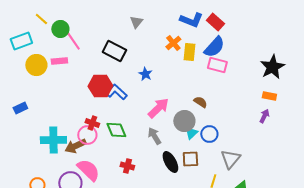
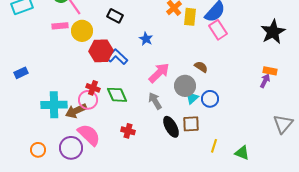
black rectangle: (114, 51) -> (115, 16), size x0.7
yellow circle: (36, 65) -> (82, 31), moved
pink rectangle: (217, 65) -> (218, 30), turned 42
orange rectangle: (269, 96) -> (270, 71), moved
gray triangle: (230, 159) -> (283, 124), moved

